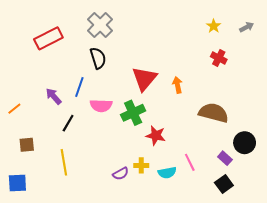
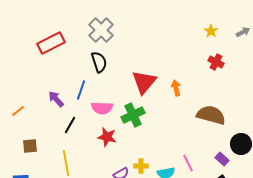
red star: (156, 135) -> (107, 137), moved

